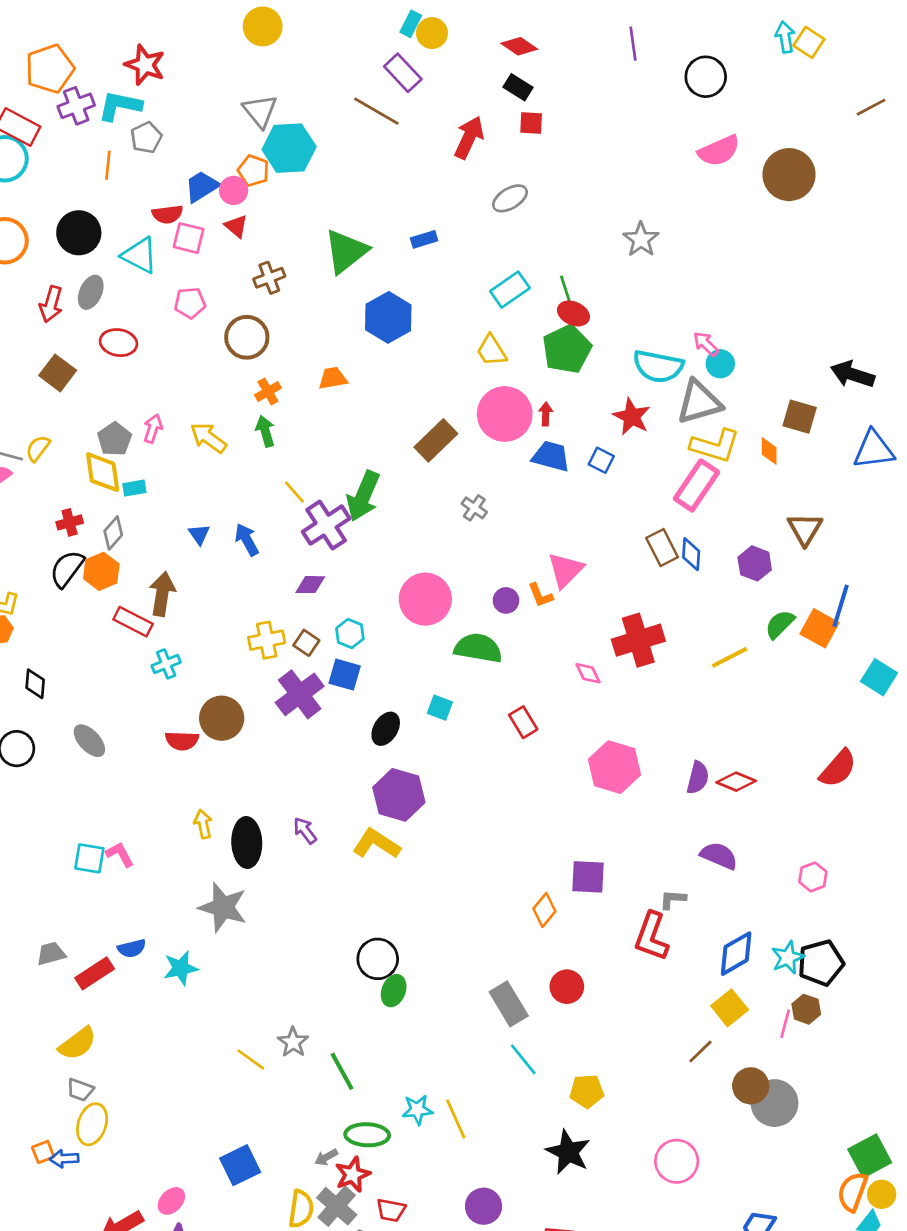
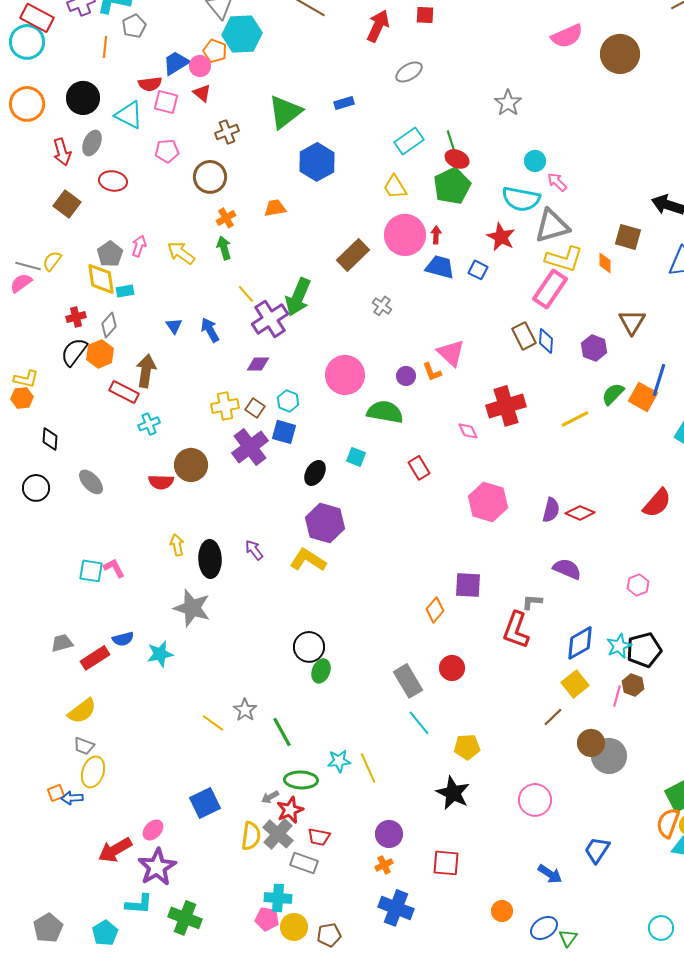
red arrow: (51, 304) -> (62, 152), turned -32
cyan circle: (720, 364) -> (535, 161), moved
pink triangle: (566, 570) -> (451, 353), turned -32

